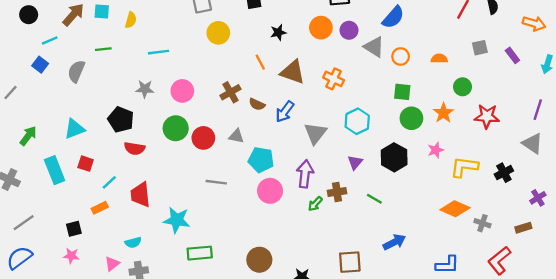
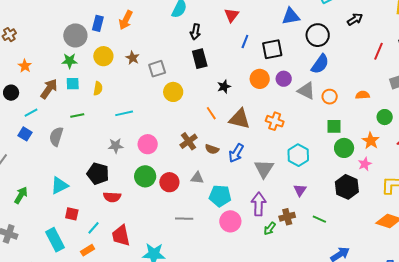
pink star: (436, 150) -> (365, 164), moved
black hexagon: (394, 157) -> (347, 187), moved
cyan rectangle: (55, 170) -> (55, 240), moved

